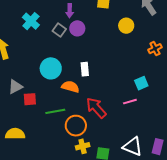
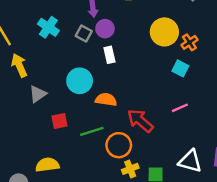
yellow circle: (126, 26) -> (164, 32), moved, size x1.5
orange cross: (155, 49) -> (189, 42), moved
white rectangle: (85, 69) -> (109, 55), moved
cyan square: (141, 83) -> (180, 68), moved, turned -32
gray triangle: (15, 87) -> (38, 94), moved

